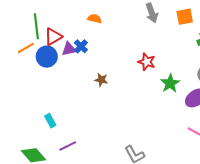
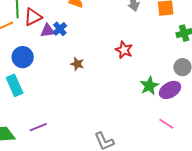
blue circle: (47, 57) -> (23, 57), moved
green star: (170, 83) -> (149, 86), moved
cyan rectangle: (50, 121) -> (15, 85), moved, size x1.5

